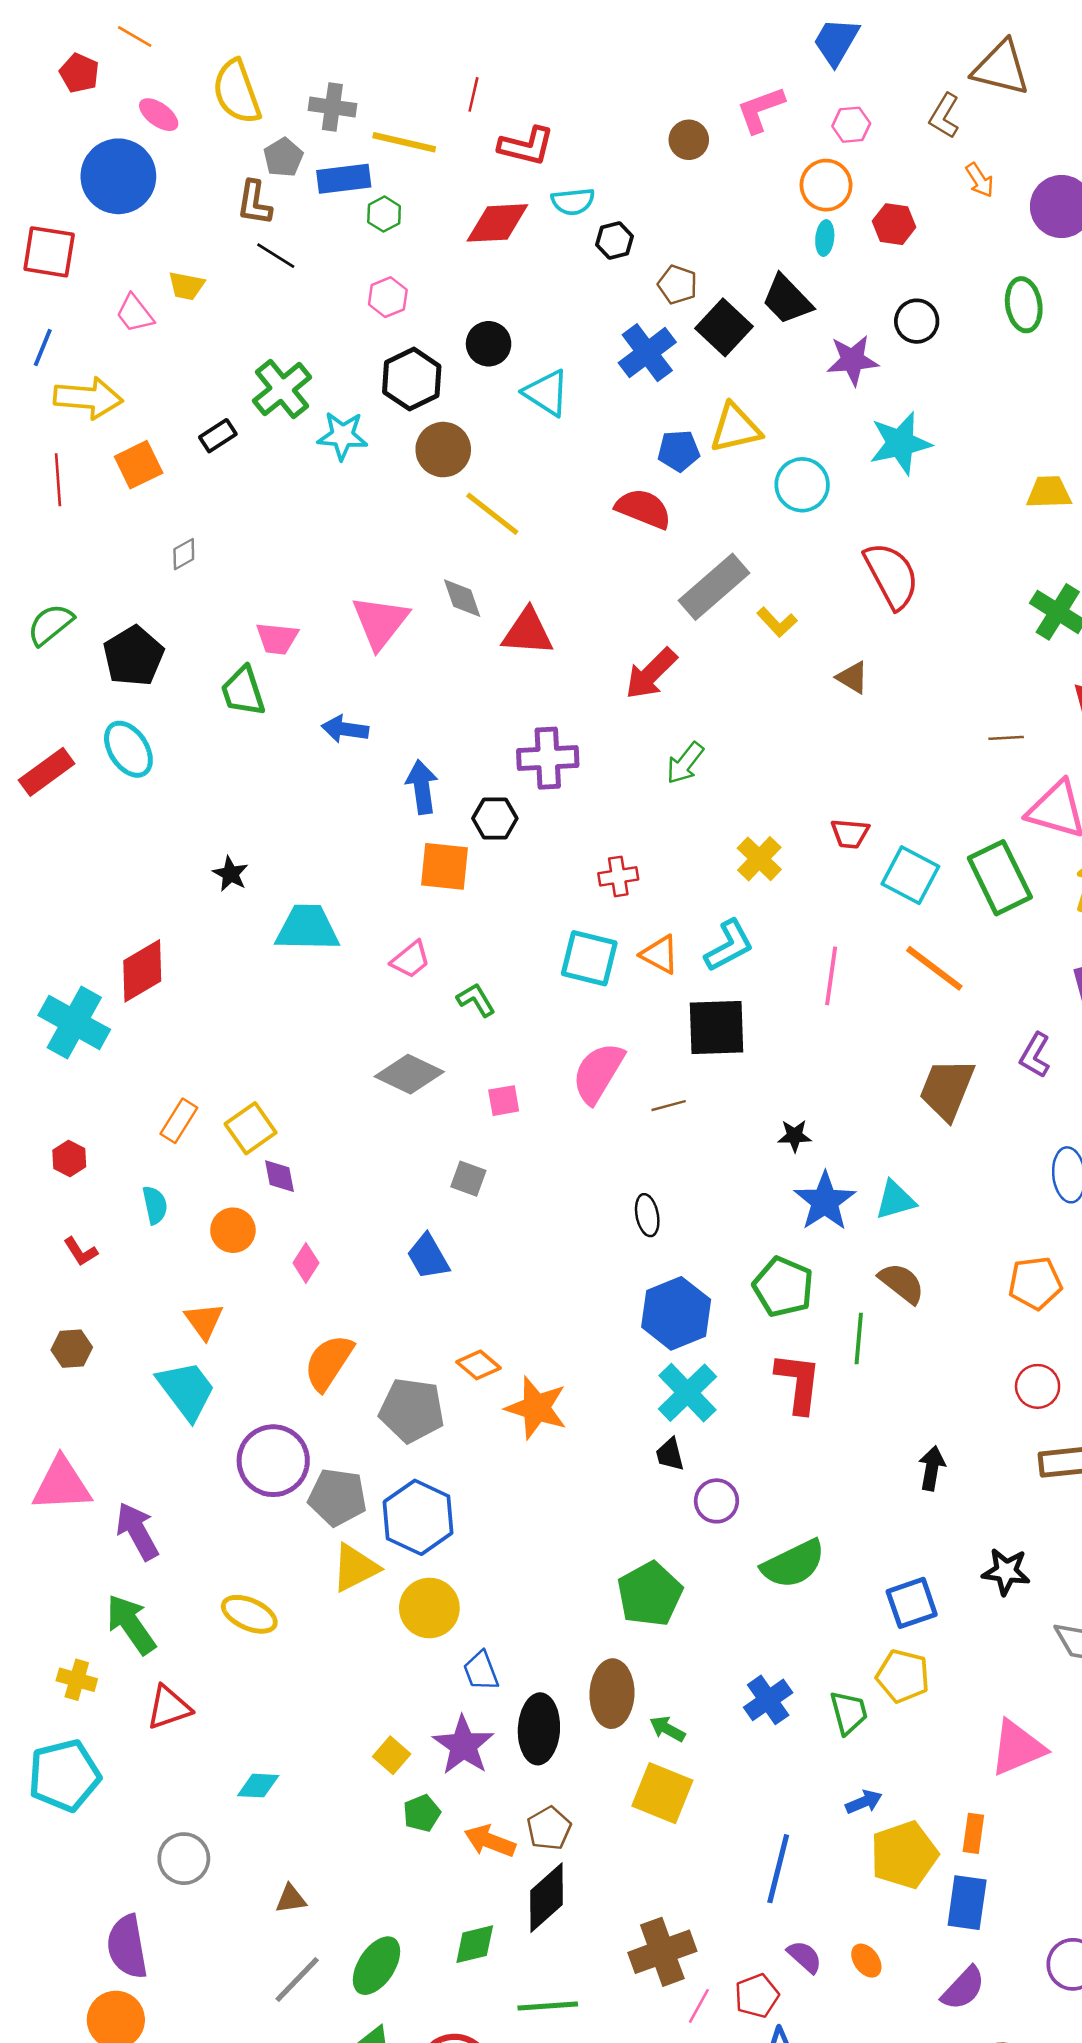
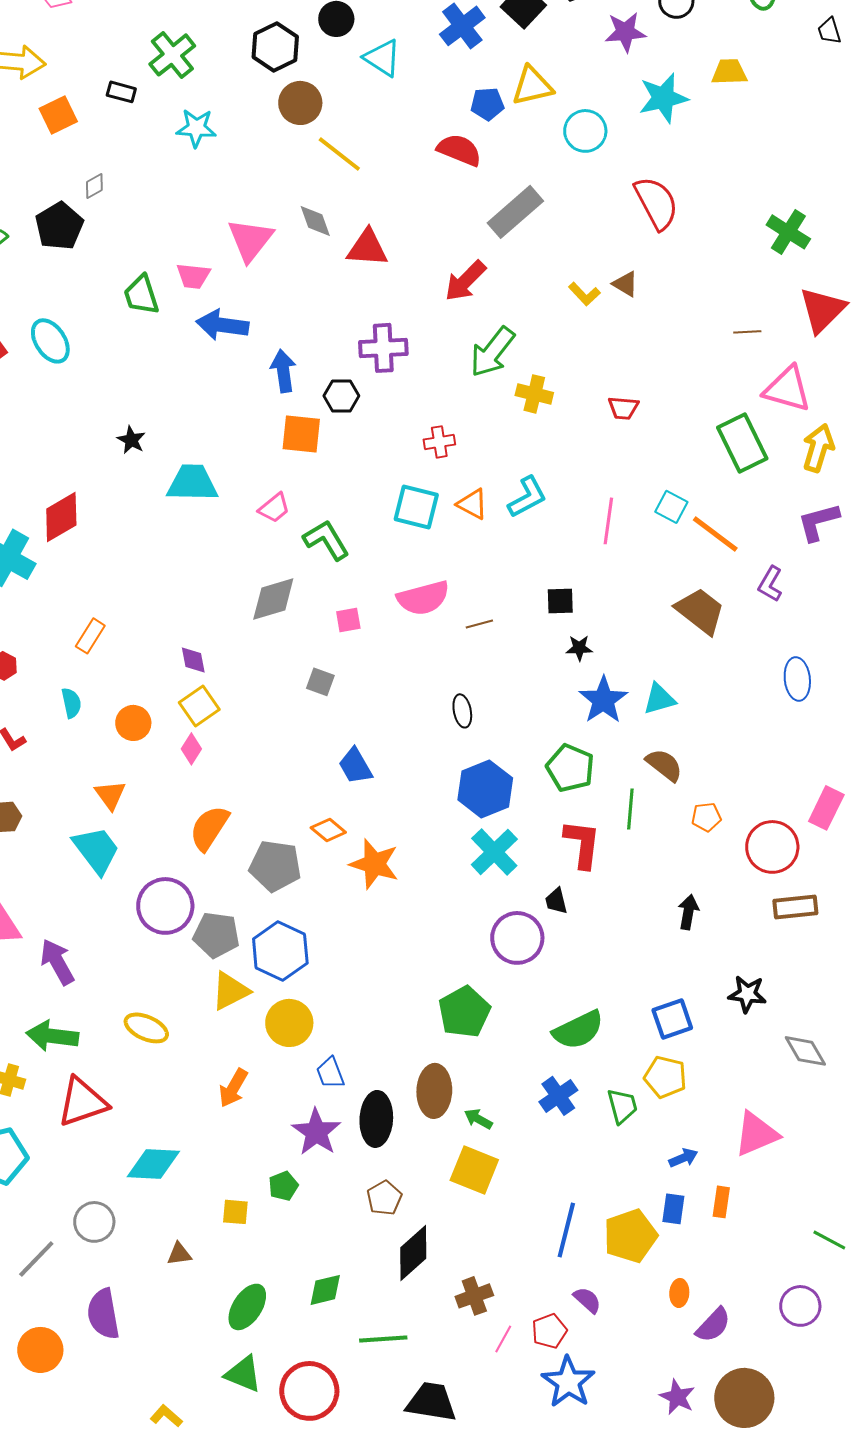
black rectangle: (218, 436) -> (121, 92), turned 48
cyan star: (342, 436) -> (196, 128), moved
yellow trapezoid: (1049, 492) -> (729, 72), moved
yellow L-shape: (777, 622) -> (584, 294), moved
pink trapezoid: (277, 638) -> (193, 276), moved
black pentagon: (133, 656) -> (59, 226), moved
blue arrow: (345, 729) -> (222, 325), size x1.4
green arrow: (685, 763) -> (492, 352), size x1.5
yellow cross: (759, 859) -> (534, 394), moved, turned -30
cyan square: (910, 875) -> (671, 507), moved, size x0.7
orange line: (934, 968) -> (715, 534), moved
green L-shape: (476, 1000) -> (326, 540), size x1.5
black square: (716, 1028) -> (560, 601), moved, size x0.6
pink semicircle: (598, 1073) -> (423, 598), turned -136
gray diamond: (409, 1074) -> (273, 599), turned -42
brown trapezoid: (947, 1089) -> (700, 611), turned 106
yellow square: (251, 1128) -> (199, 706), moved
purple diamond: (280, 1176) -> (193, 660), moved
blue trapezoid: (428, 1257) -> (355, 766), moved
orange pentagon: (1035, 1283) -> (706, 817), moved, size x0.7
red circle: (1038, 1386) -> (772, 847), size x1.5
black trapezoid: (670, 1454) -> (556, 901), moved
purple circle: (716, 1501) -> (517, 938), size x1.5
green semicircle: (793, 1564) -> (578, 1030), moved
green arrow: (131, 1624) -> (52, 1036), turned -48
red triangle: (169, 1707) -> (82, 1102), size x1.4
yellow square: (392, 1755) -> (235, 1212), moved, turned -36
cyan diamond: (258, 1786) -> (153, 1164), size x1.6
blue arrow: (864, 1802) -> (683, 1158), moved
orange arrow: (490, 1841) -> (233, 1088), moved, turned -81
yellow pentagon: (904, 1855) -> (630, 1236), moved
black diamond: (546, 1898) -> (413, 1253), moved
blue rectangle: (967, 1903) -> (673, 1209), moved, size x0.7
purple semicircle: (127, 1947) -> (103, 1314), moved
brown cross: (662, 1952) -> (474, 1296), size x0.7
orange ellipse: (866, 1961) -> (679, 1293), moved, turned 40
gray line: (297, 1979) -> (36, 1259), moved

